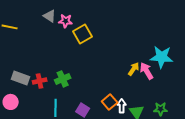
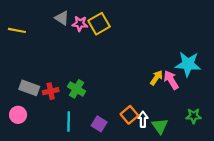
yellow square: (83, 34) -> (99, 24), moved
green cross: (63, 79) -> (77, 89), turned -35
green star: (161, 109) -> (194, 116), moved

